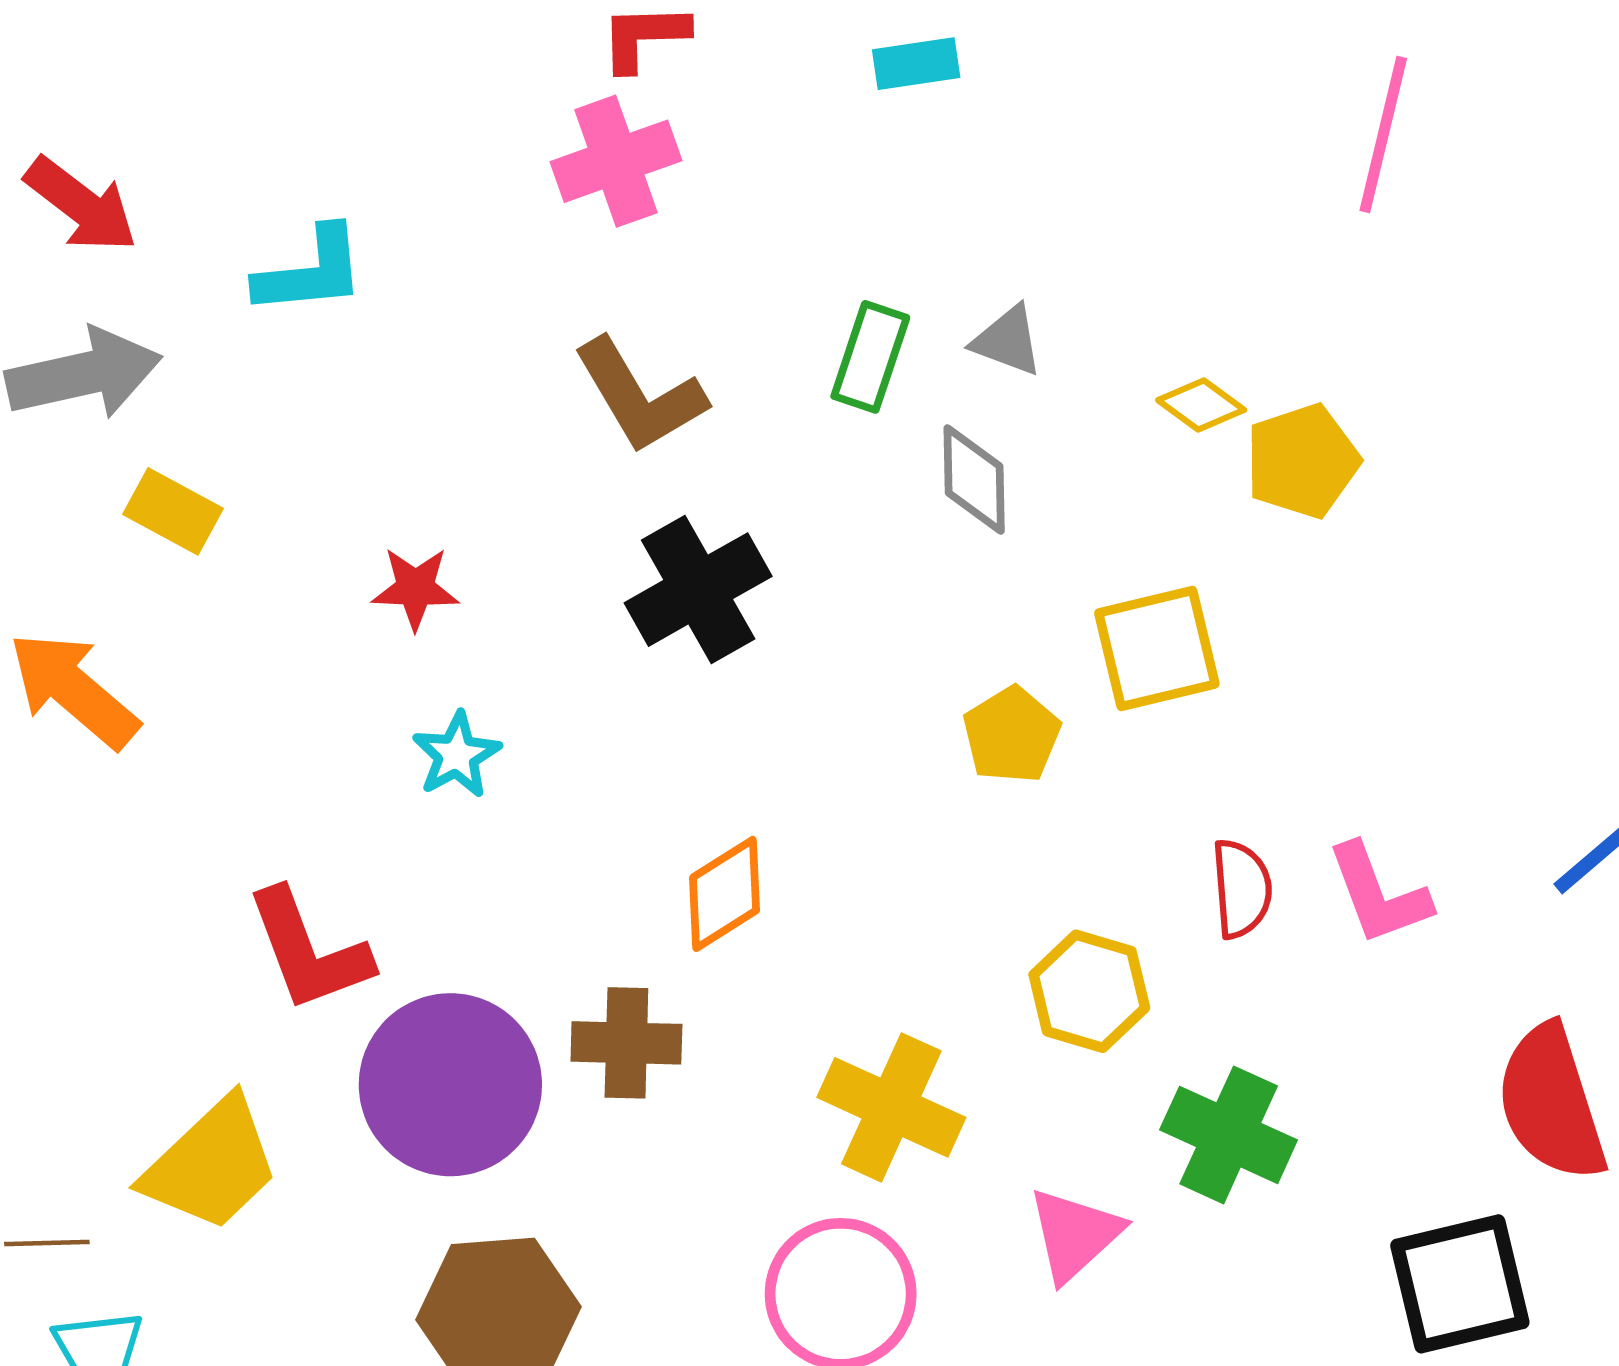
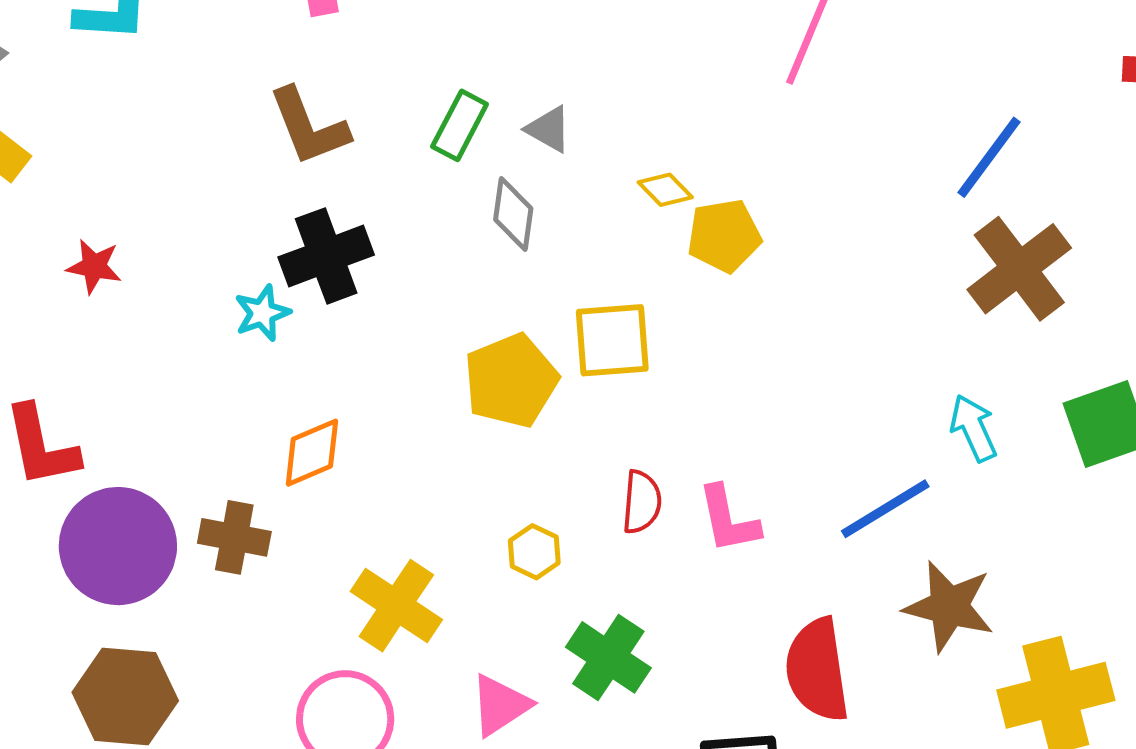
red star: (415, 588) -> (94, 266), moved
yellow pentagon: (1012, 735) -> (511, 381), size x1.5
cyan star: (457, 755) -> (262, 313), moved
yellow hexagon: (1089, 991) -> (534, 552), size x0.7

